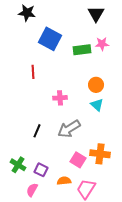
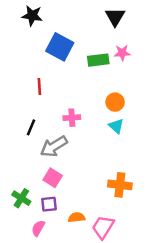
gray arrow: (69, 129) -> (54, 147), moved
black line: (37, 131) -> (31, 127), moved
pink square: (78, 160) -> (53, 178), moved
purple square: (41, 170) -> (49, 204), turned -32

